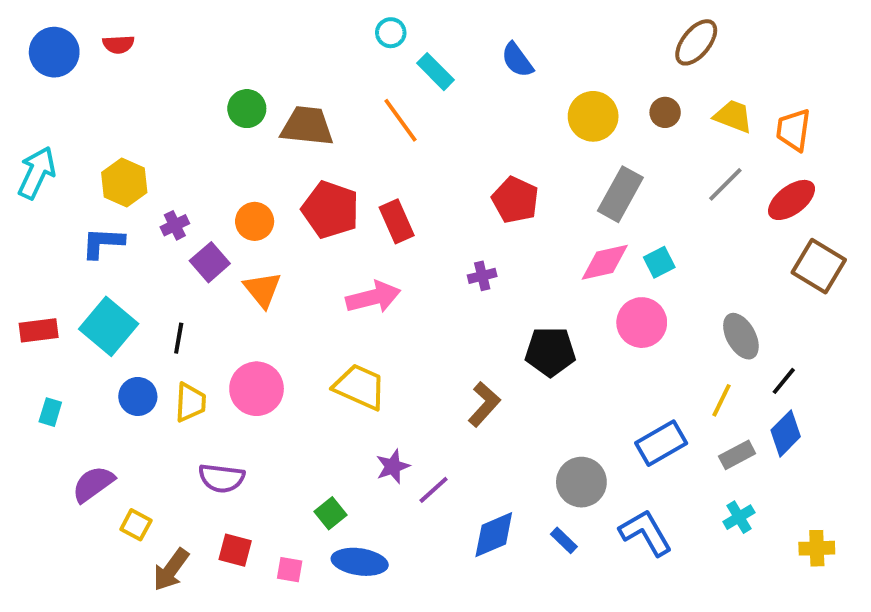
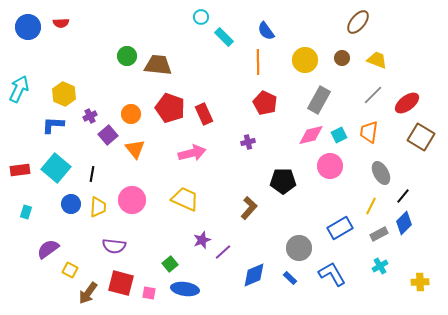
orange line: (400, 120) -> (258, 62), moved, turned 35
orange trapezoid: (793, 130) -> (369, 132), moved
red square: (235, 550) -> (121, 283), size x1.5

